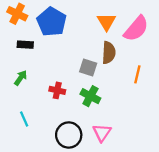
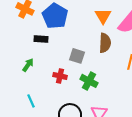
black rectangle: (25, 45) -> (41, 39), moved
gray square: (88, 67) -> (77, 56), moved

